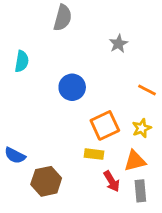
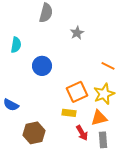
gray star: (118, 44) -> (77, 33), moved
blue circle: (72, 87) -> (42, 66), moved
yellow star: (142, 128) -> (104, 94), size x1.5
blue semicircle: (15, 155) -> (11, 105), moved

